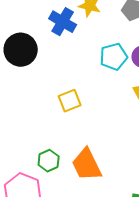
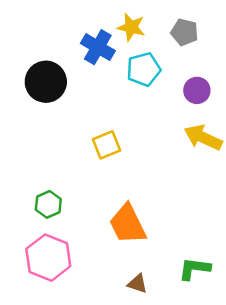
cyan pentagon: (114, 57) -> (144, 69), moved
green hexagon: (49, 161) -> (48, 204), moved

